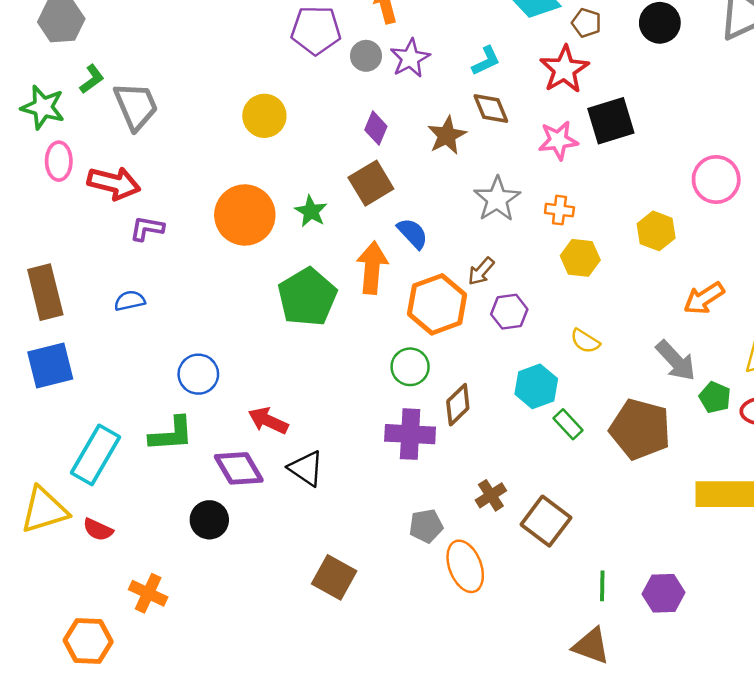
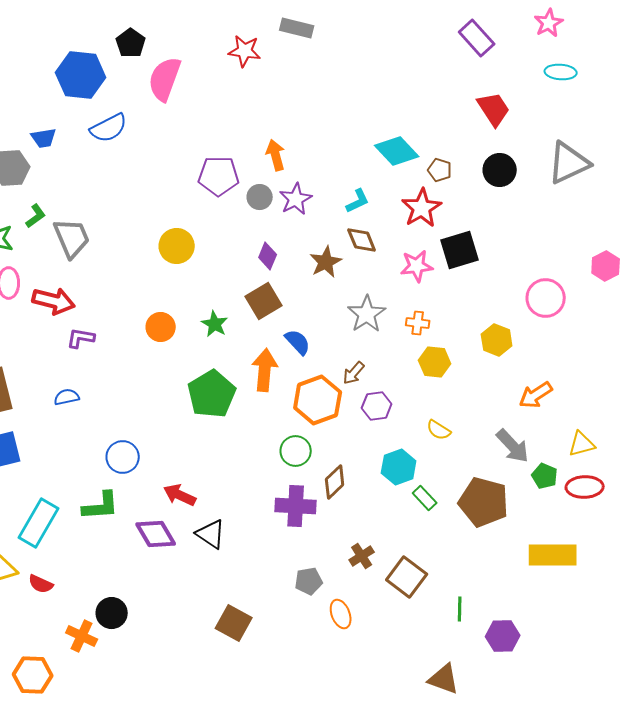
orange circle: (245, 215) -> (161, 327), size x0.6
black circle: (209, 520) -> (112, 613), moved
orange ellipse: (465, 566) -> (341, 614), size x0.7
green line: (602, 586) -> (460, 609), moved

